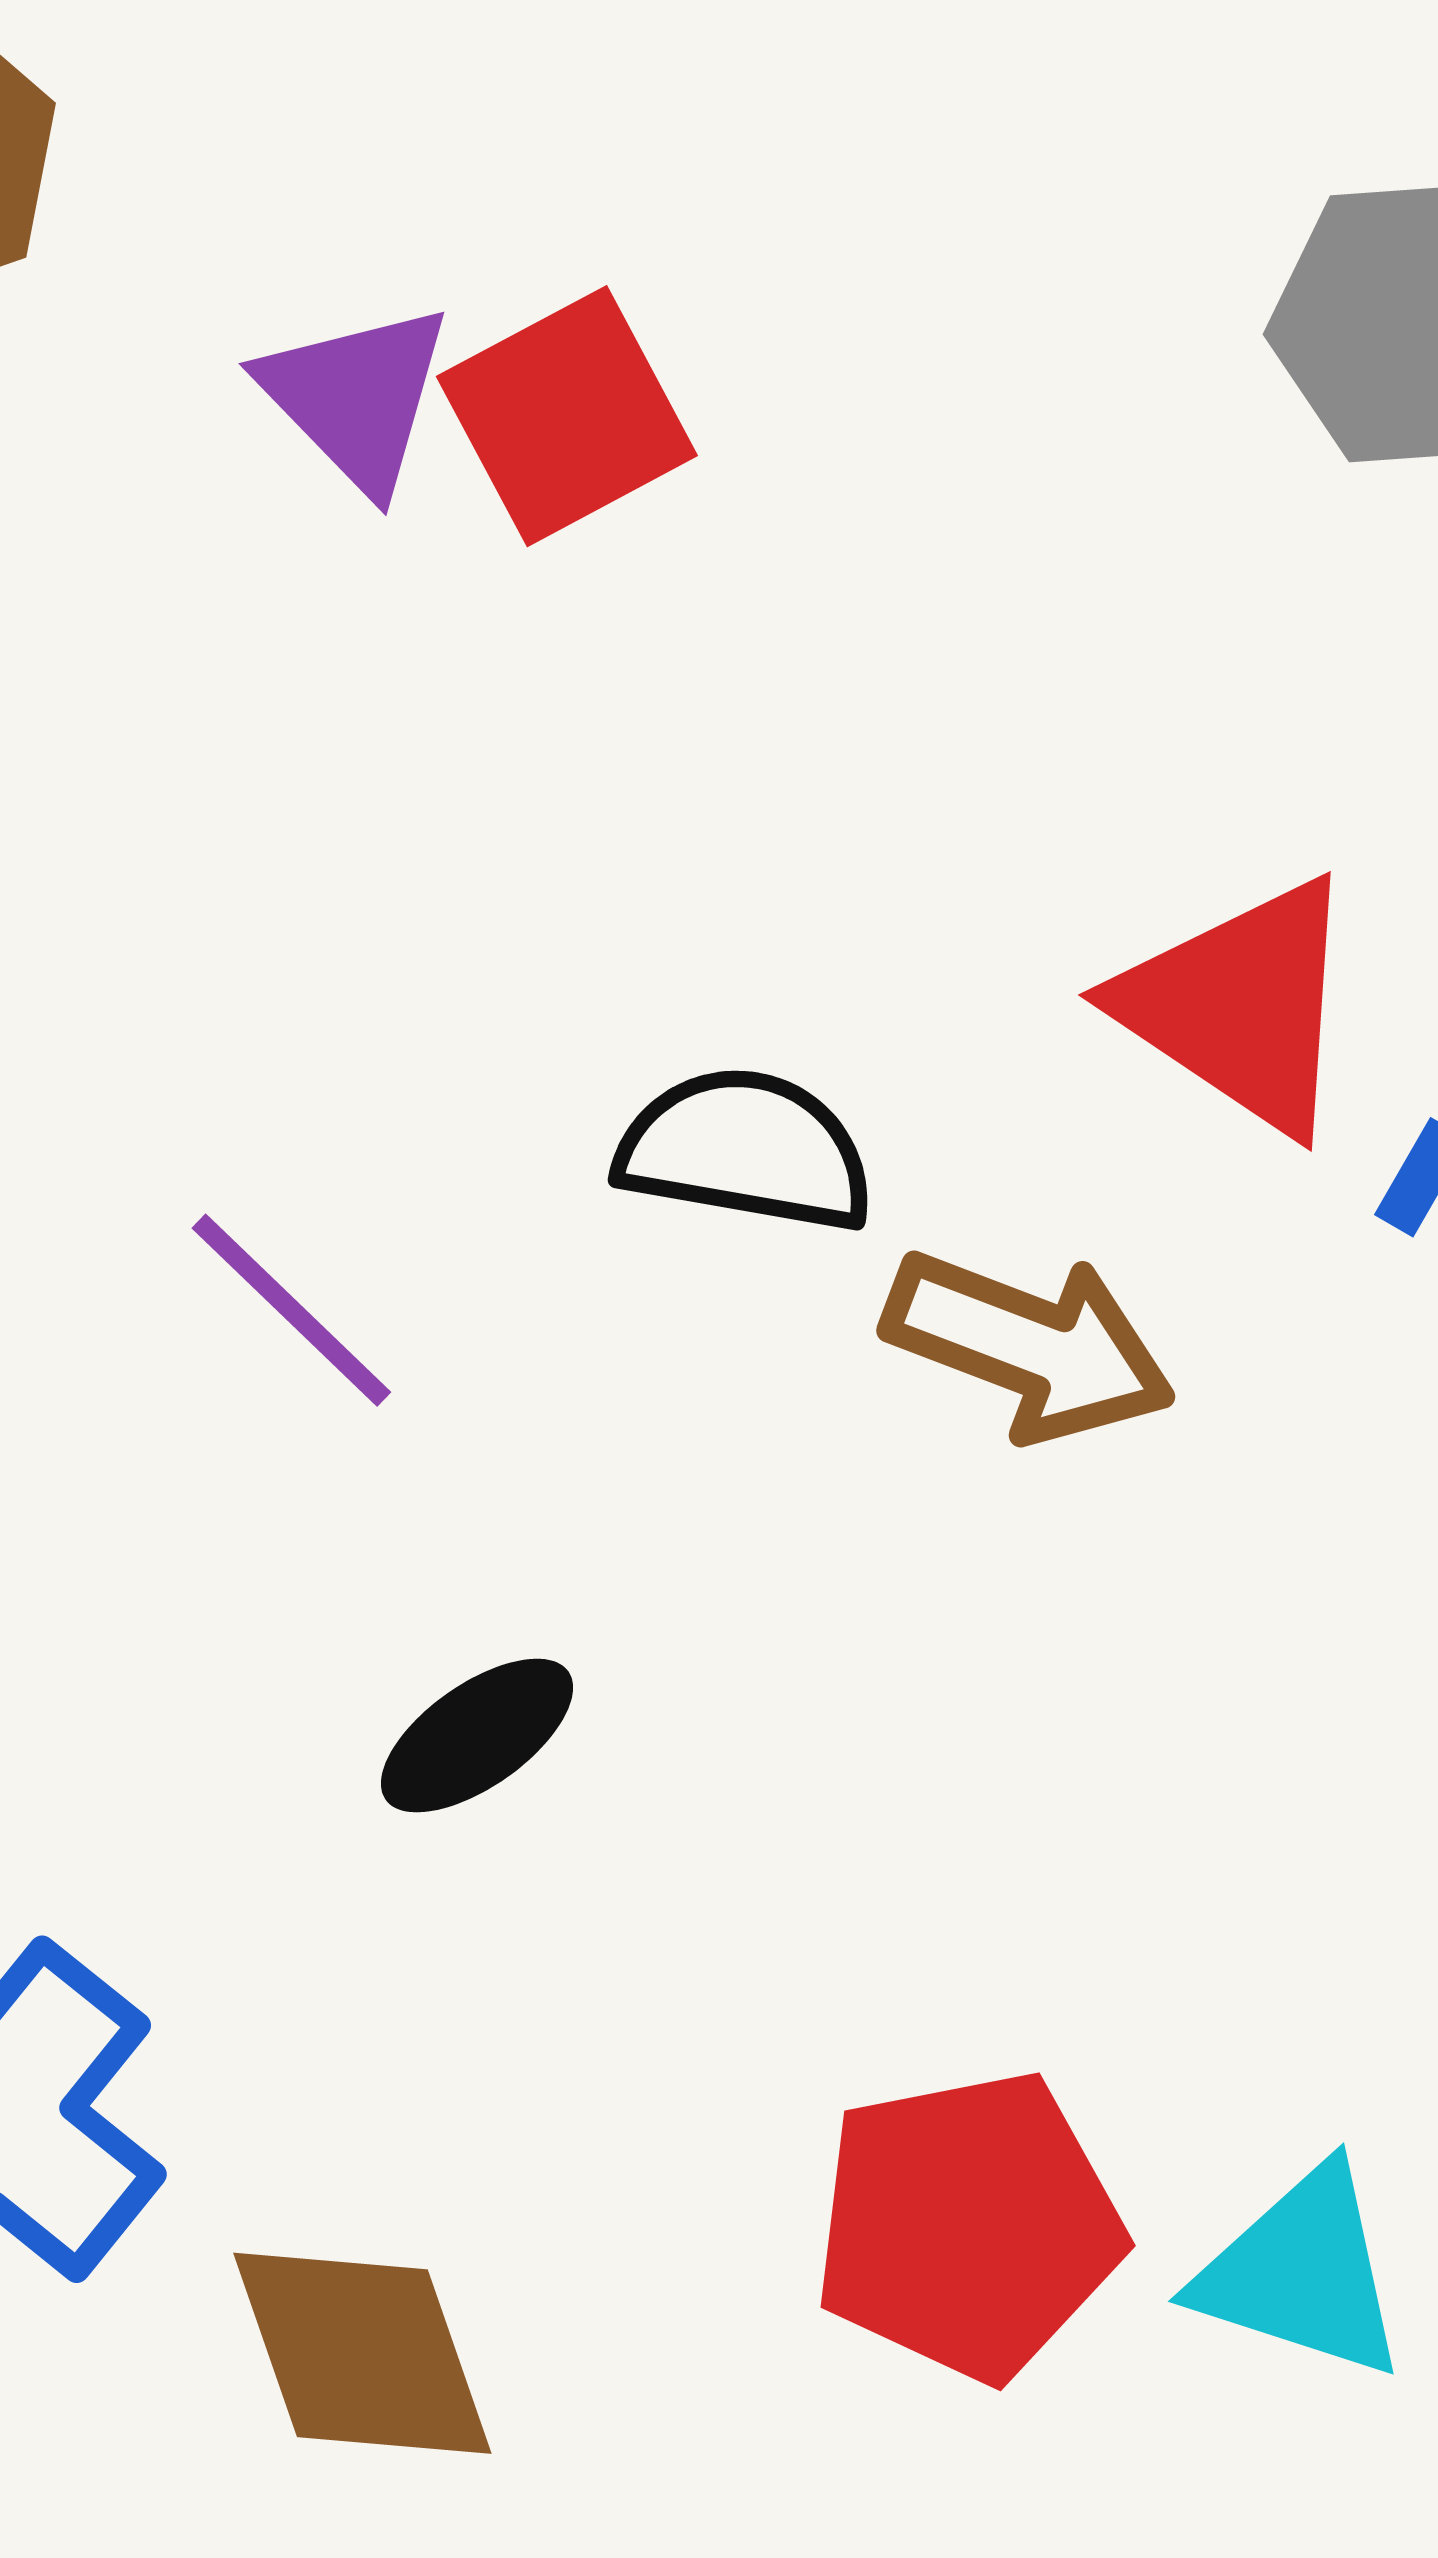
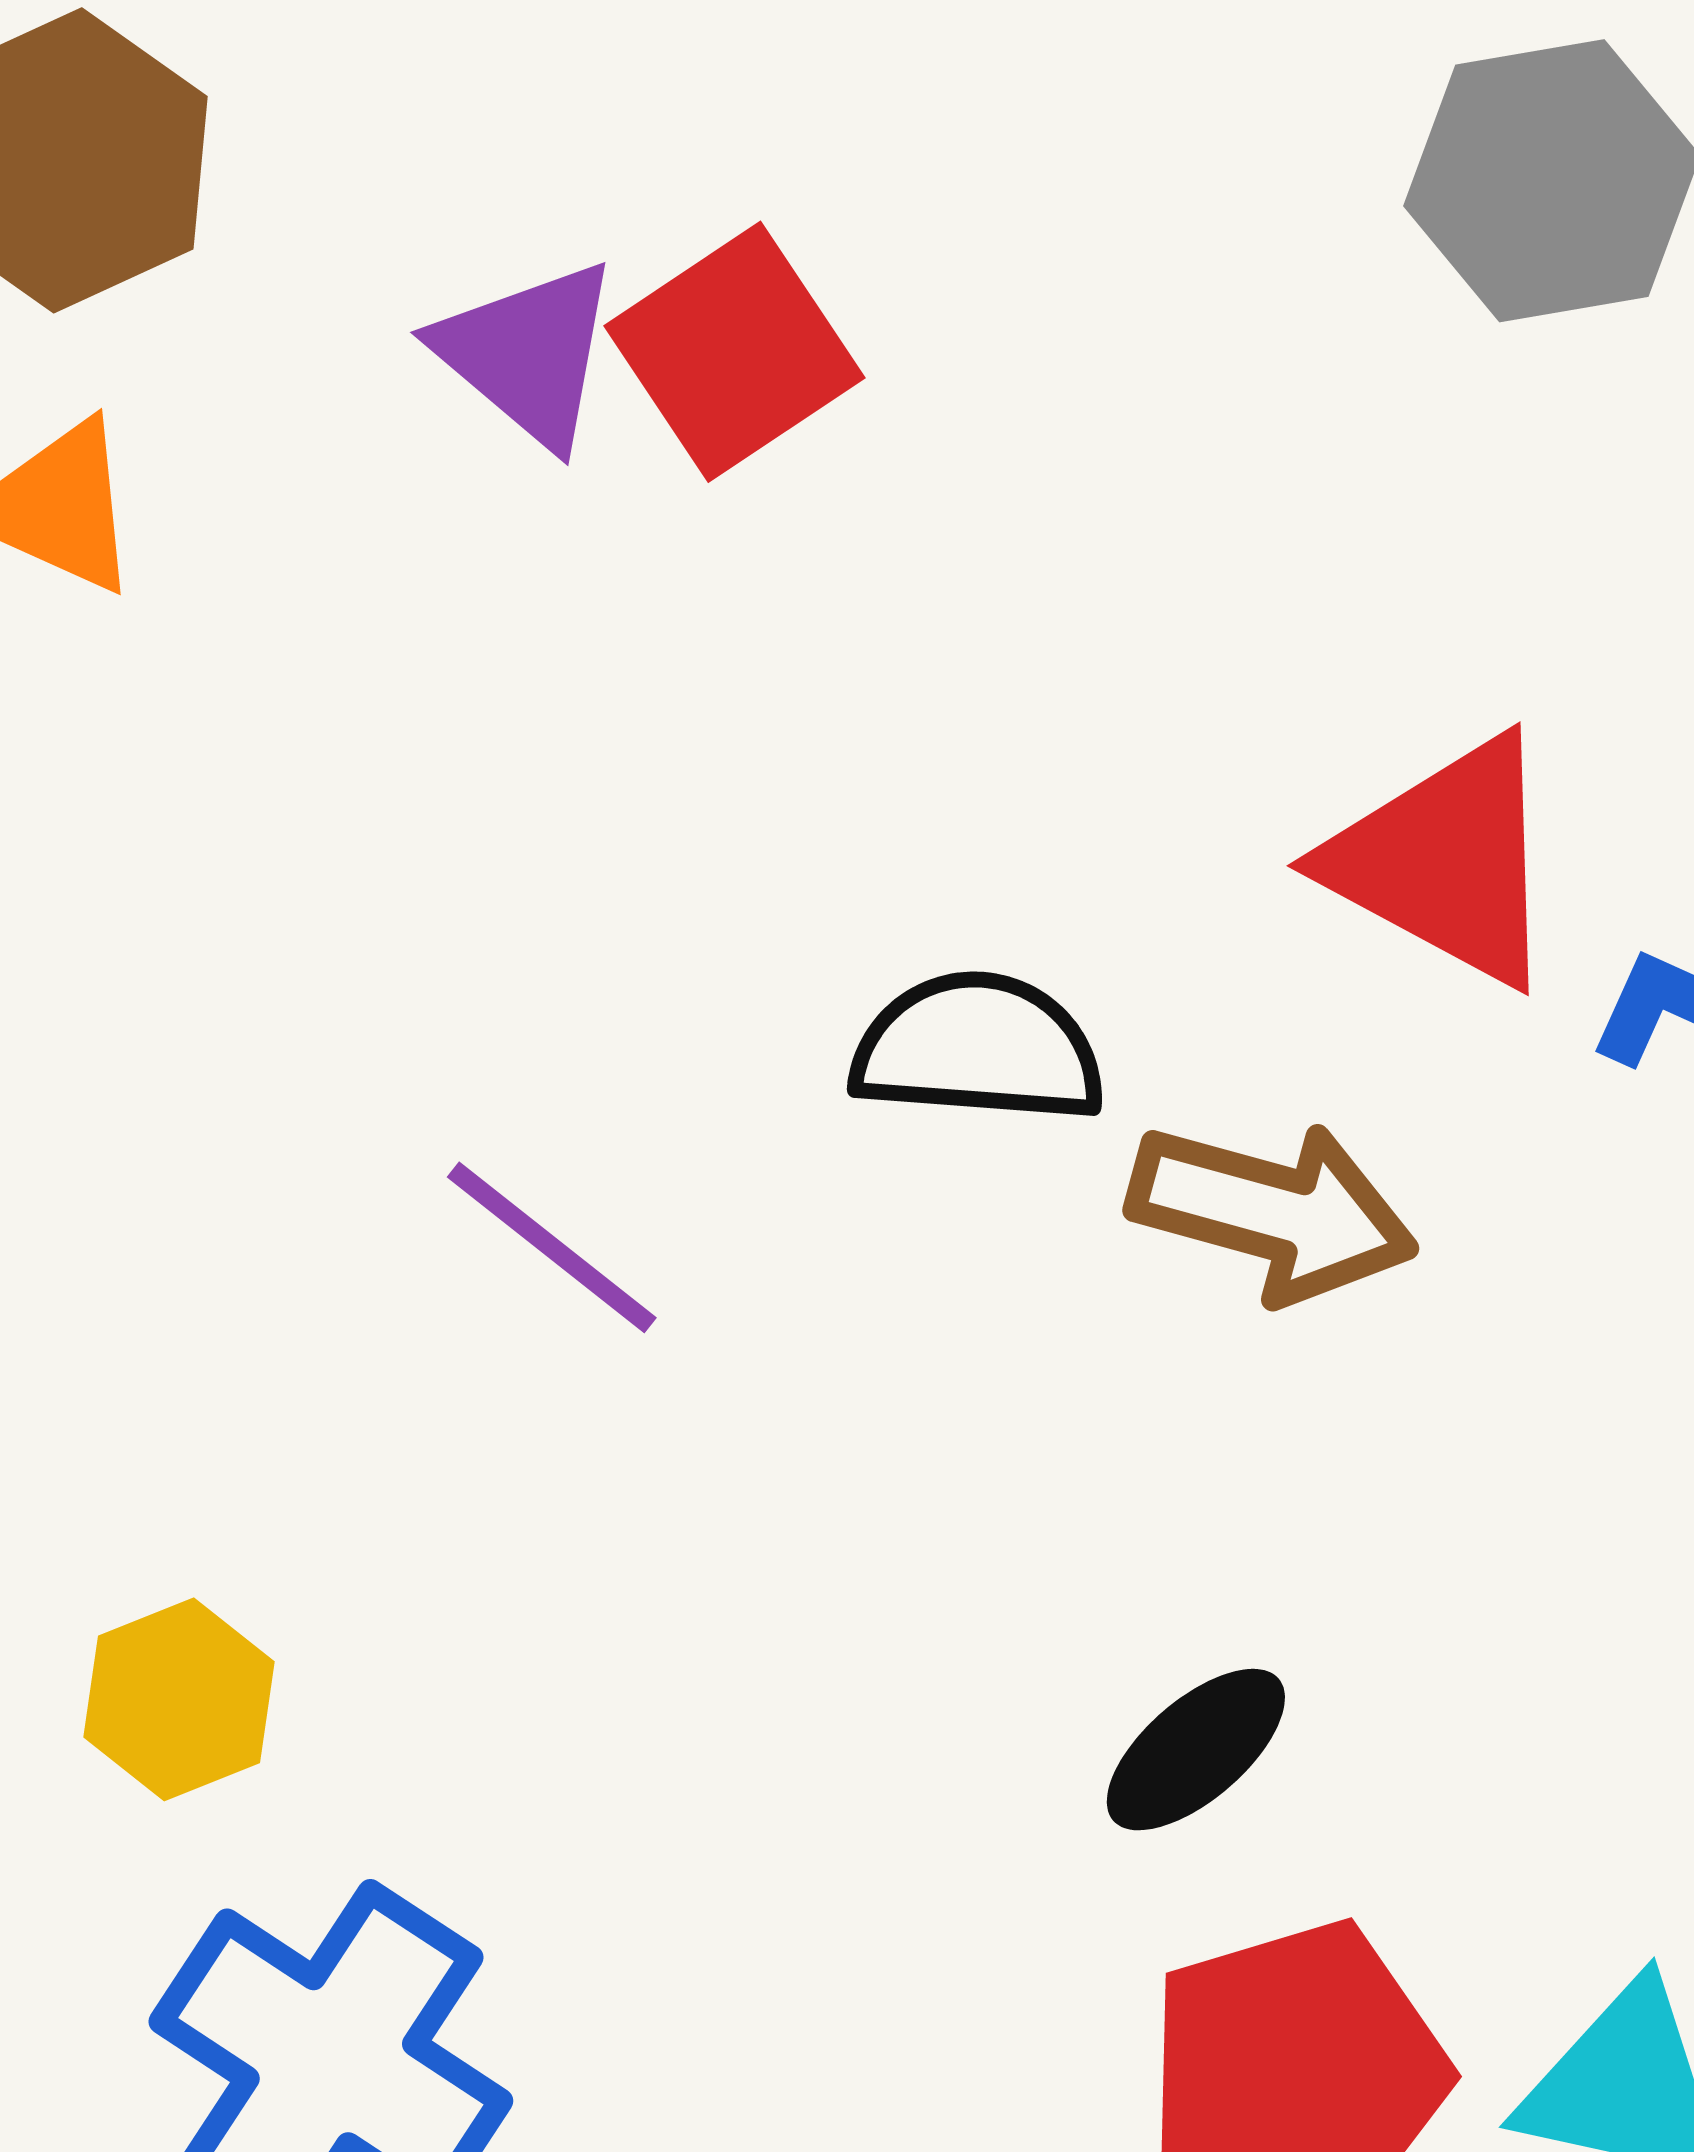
black ellipse: (477, 1736) -> (1196, 1750), moved

